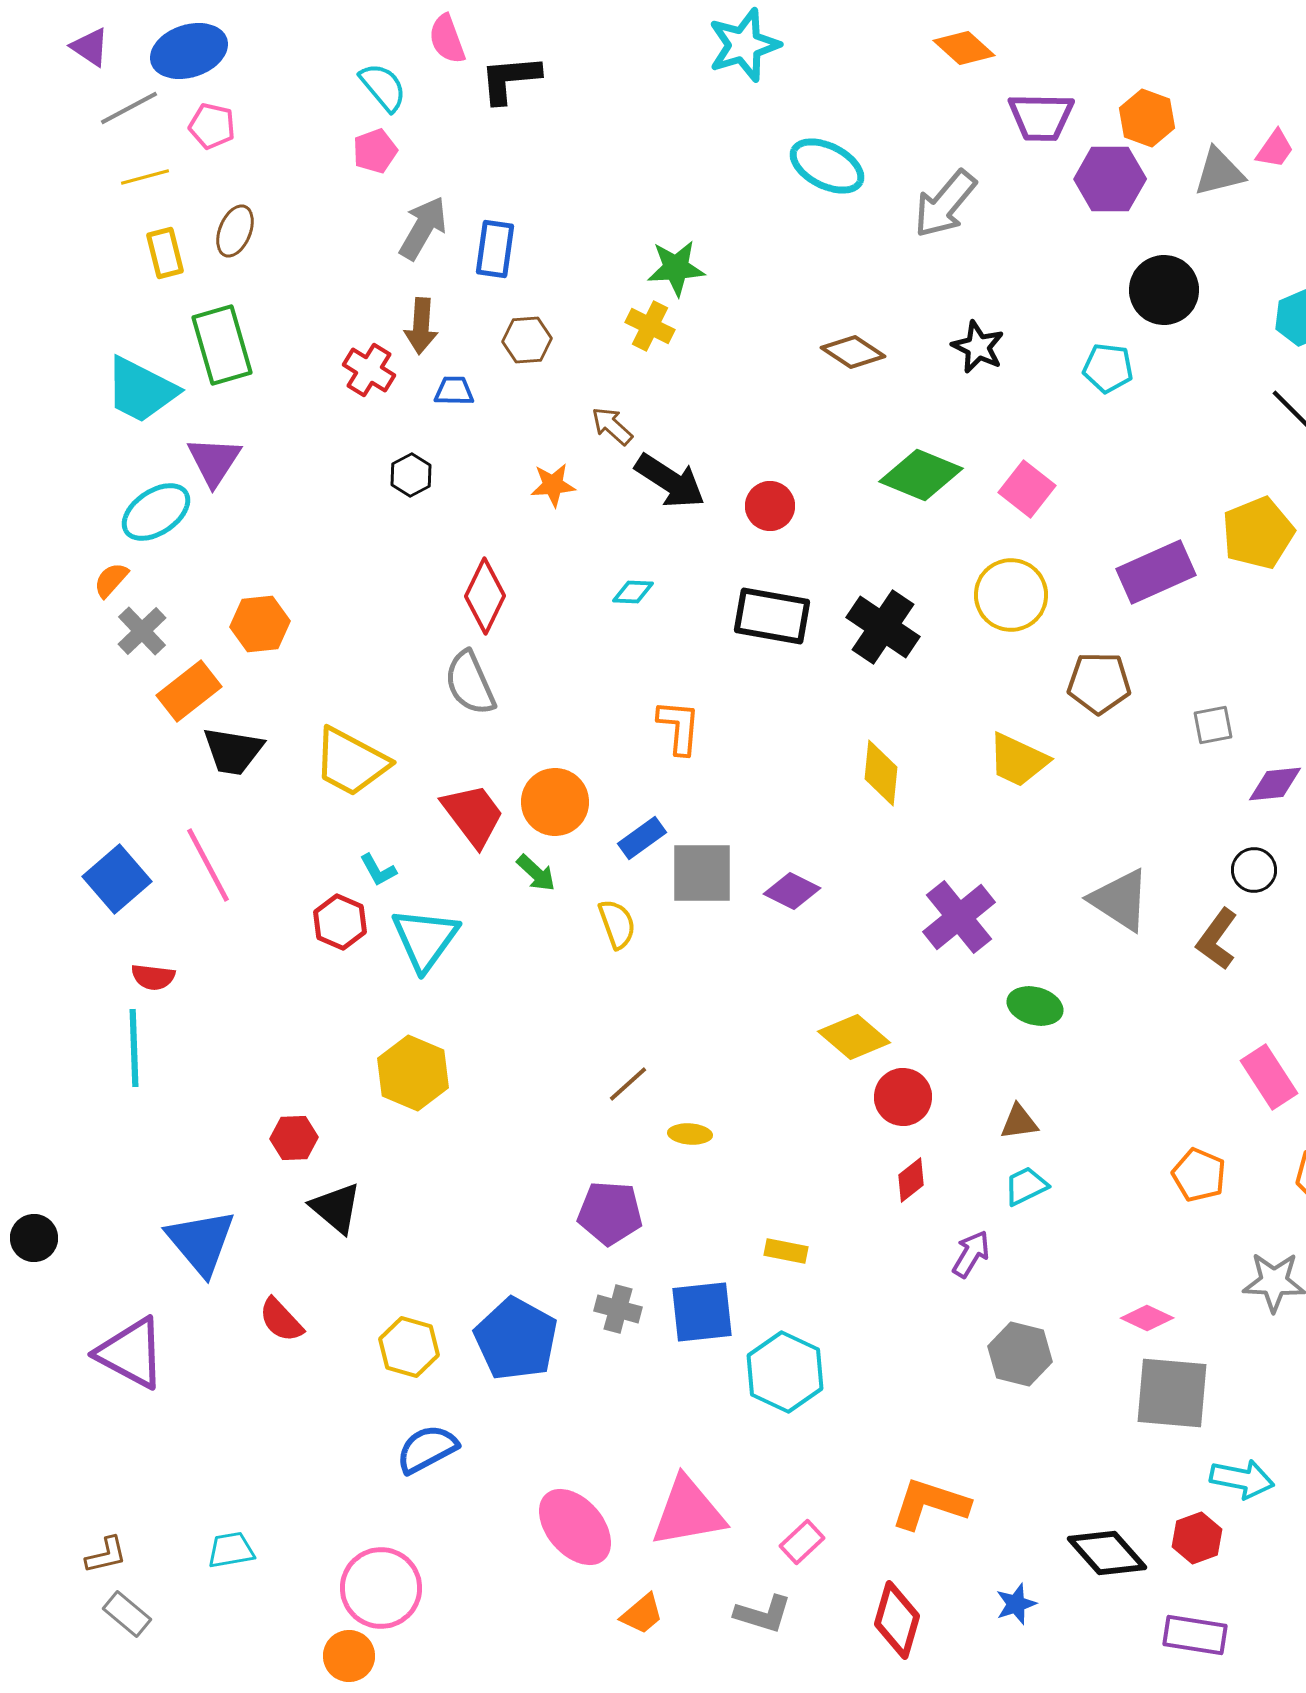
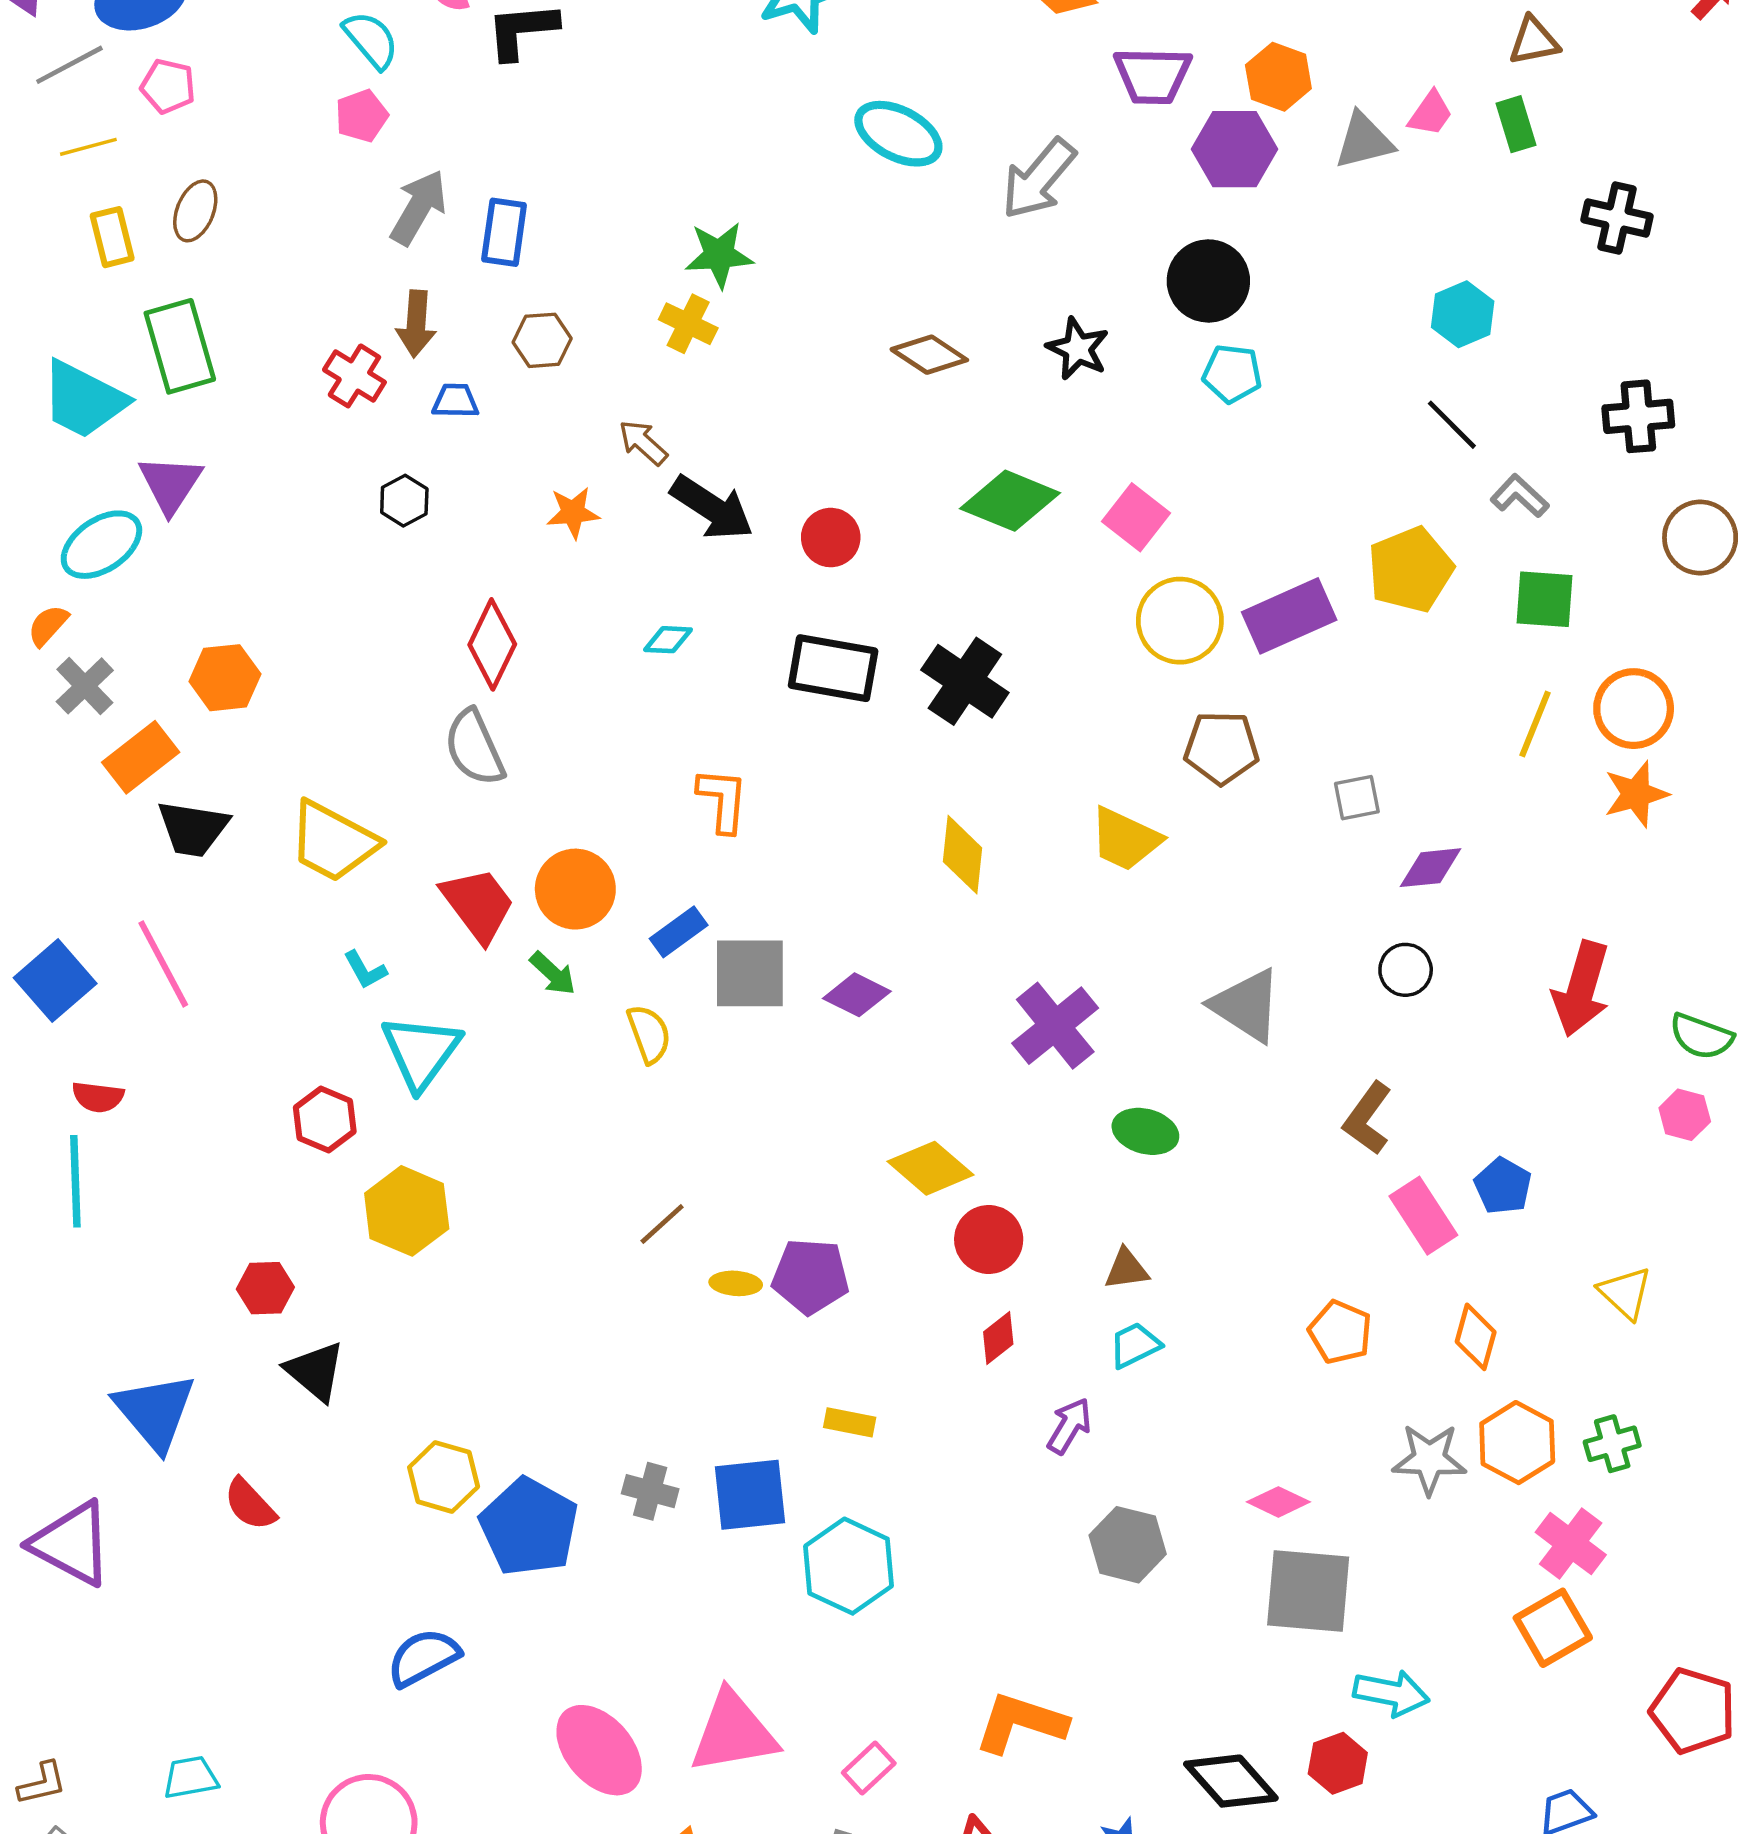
black circle: (1164, 290) -> (1208, 281), moved
yellow circle: (1011, 595) -> (1180, 621), moved
red hexagon: (340, 922) -> (325, 1119), moved
brown L-shape: (1217, 939) -> (1368, 1118), moved
purple pentagon: (610, 1213) -> (811, 1276), moved
yellow hexagon: (409, 1347) -> (444, 1477), moved

